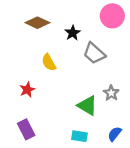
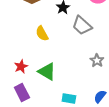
red star: (27, 90) -> (21, 66), moved
green triangle: (87, 106) -> (47, 72), moved

